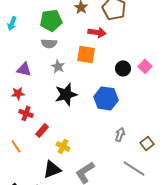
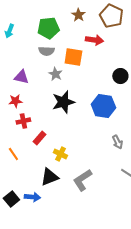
orange square: (86, 54) -> (73, 57), moved
red cross: (26, 113) -> (23, 121), turned -32
gray arrow: (120, 134) -> (117, 142), turned 136

